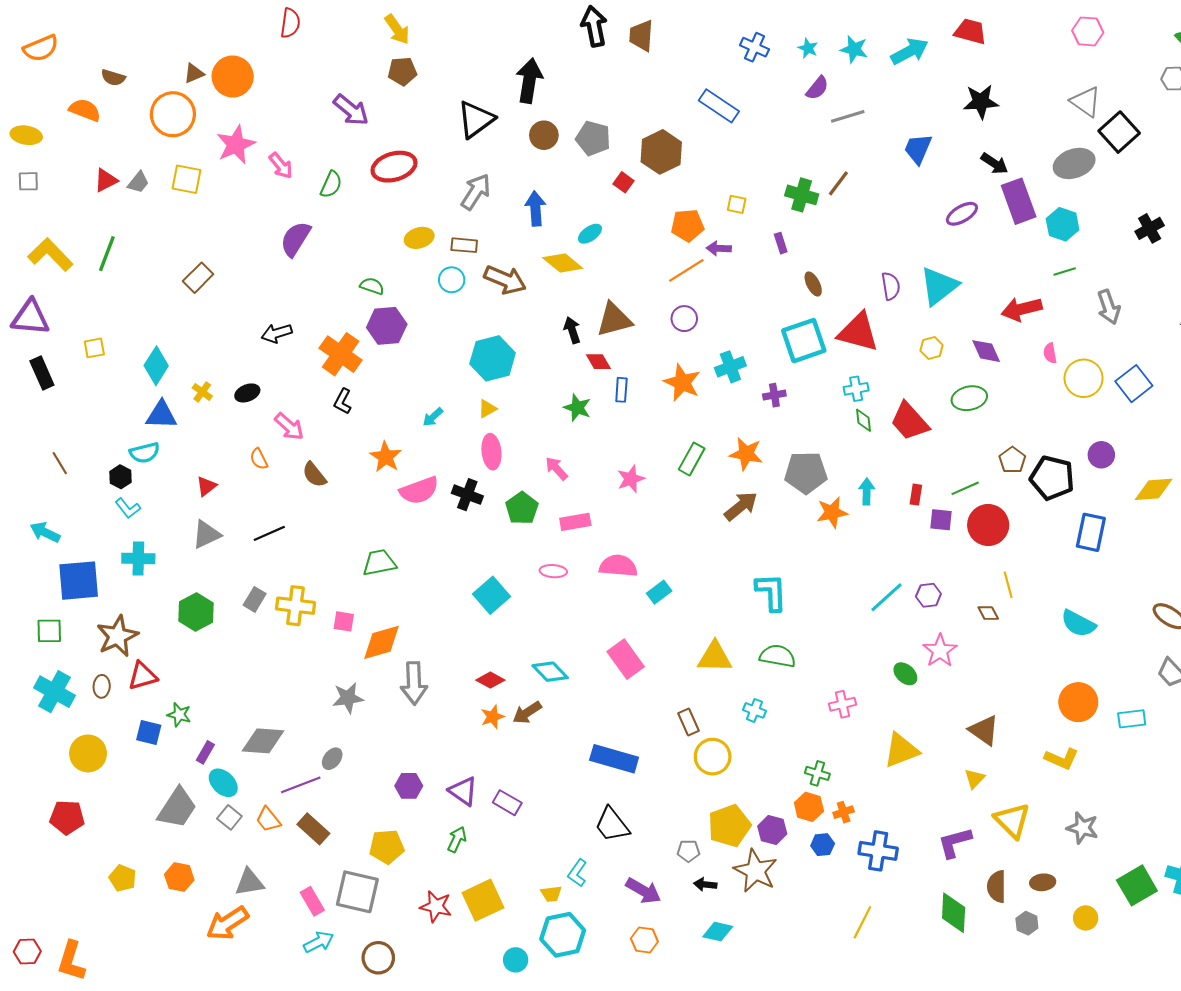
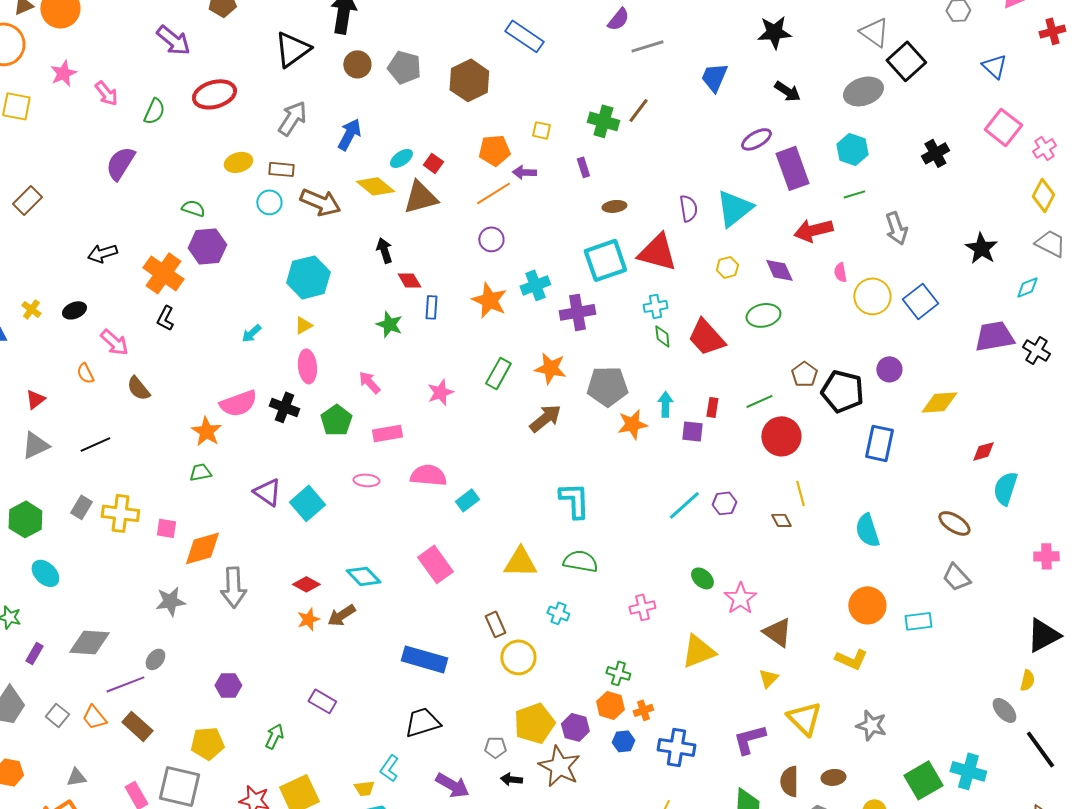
pink star: (236, 145) -> (63, 73), size x0.7
red square: (623, 182) -> (433, 163), moved
purple rectangle: (1019, 201) -> (792, 168), moved
blue arrow: (535, 209) -> (349, 134), turned 32
brown ellipse: (813, 284) -> (614, 206), turned -70
brown triangle: (614, 320) -> (420, 197), moved
purple cross: (774, 395) -> (577, 312), size x1.6
orange star: (386, 457) -> (206, 431), moved
purple square: (941, 520) -> (692, 431), moved
green trapezoid: (379, 563) -> (200, 472), size x0.7
cyan semicircle: (1078, 624) -> (867, 530), turned 44
pink star: (940, 651) -> (740, 598), moved
cyan ellipse: (223, 783) -> (45, 573), moved
purple triangle: (463, 791) -> (267, 492), moved
black trapezoid: (612, 825) -> (422, 722), turned 111
gray triangle: (249, 882) -> (76, 777), size x0.7

